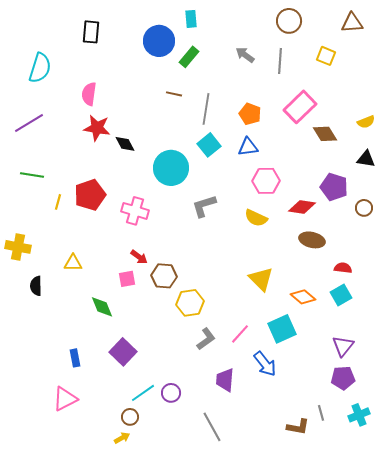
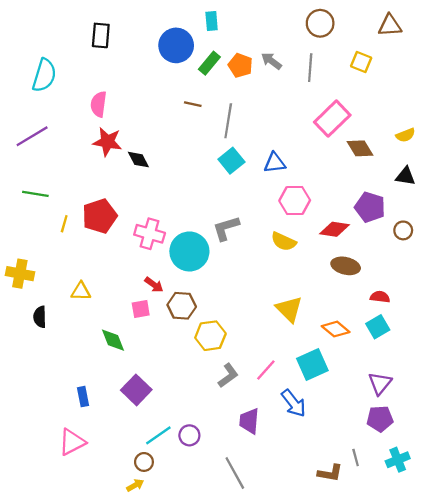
orange pentagon: (250, 114) -> (240, 65), moved
cyan circle: (171, 168) -> (189, 251), moved

